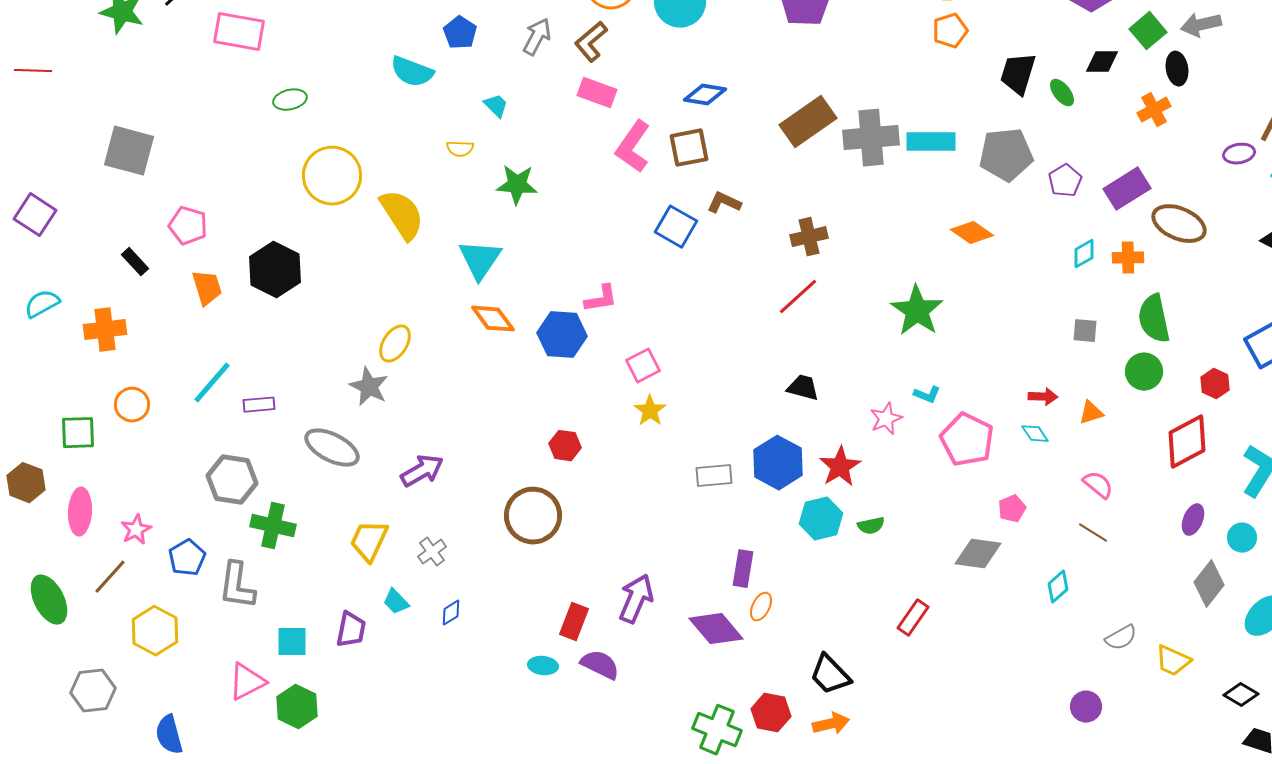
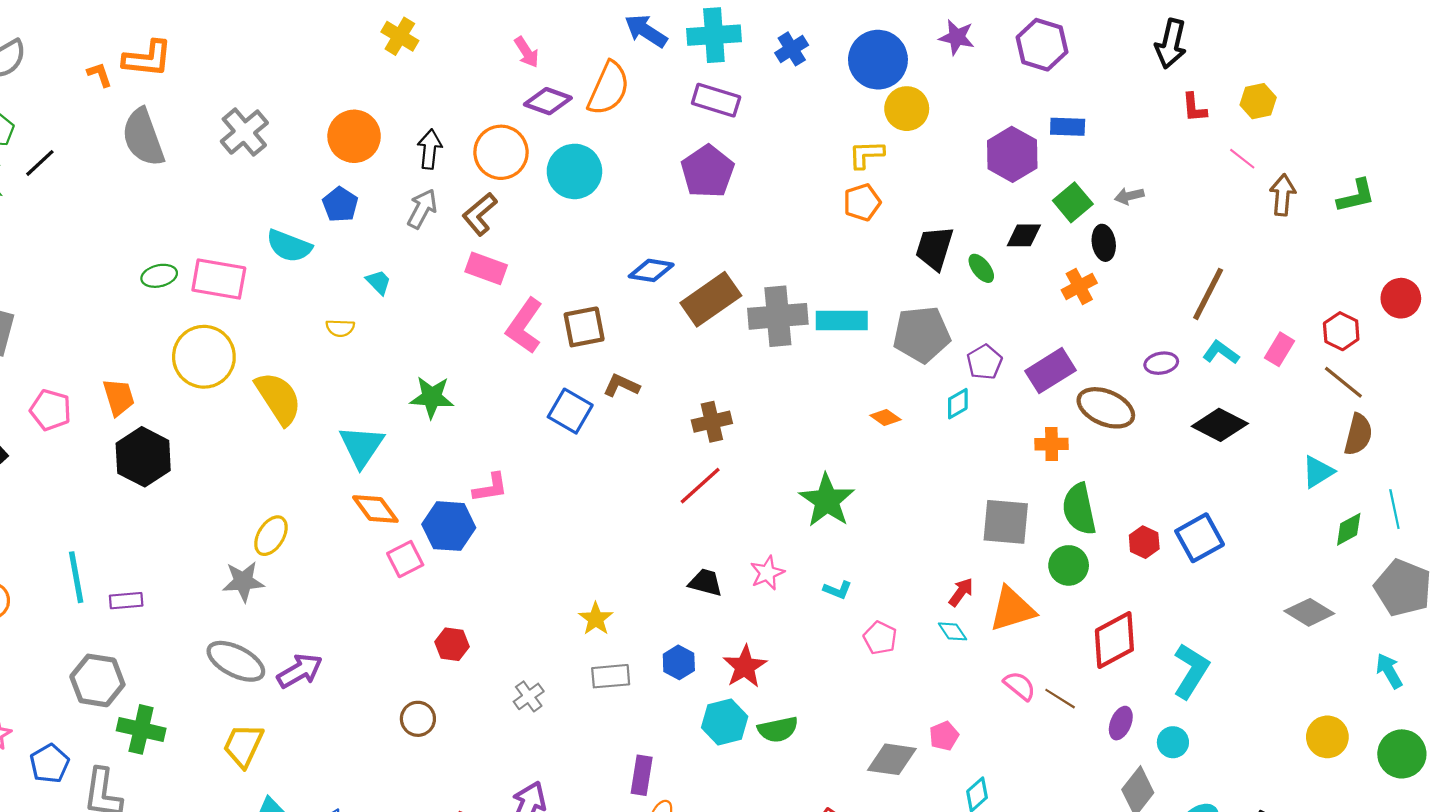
gray arrow: (1201, 25) -> (1129, 196), size x0.7
pink rectangle: (239, 32) -> (219, 279), moved
blue diamond: (705, 95) -> (651, 270), moved
purple ellipse: (1239, 154) -> (1161, 363), moved
green star: (517, 185) -> (432, 397), moved
orange diamond: (972, 233) -> (885, 417), size x0.7
cyan diamond: (1084, 254) -> (958, 404), moved
orange trapezoid: (207, 288) -> (119, 397), moved
gray square: (1085, 331) -> (1006, 522), size x1.8
pink square: (643, 366) -> (405, 559), moved
cyan line: (212, 383) -> (76, 577), turned -51
red hexagon: (1215, 384) -> (1144, 542), moved
gray star: (369, 387) -> (243, 581), turned -30
red arrow: (1043, 397) -> (961, 592), turned -56
yellow star: (650, 411) -> (596, 619), moved
orange triangle: (1091, 413) -> (1012, 609), size x1.8
pink star: (886, 419) -> (767, 573), moved
pink pentagon: (967, 440) -> (880, 638), size x0.6
gray ellipse: (332, 448) -> (236, 661), moved
blue hexagon: (778, 463) -> (679, 662), size x0.6
pink pentagon: (1012, 509) -> (944, 736), moved
brown circle: (533, 516) -> (418, 719), size x0.6
green semicircle: (871, 526) -> (778, 729), size x1.4
brown line: (1093, 533) -> (1060, 699), moved
gray cross: (432, 552) -> (529, 696), moved

